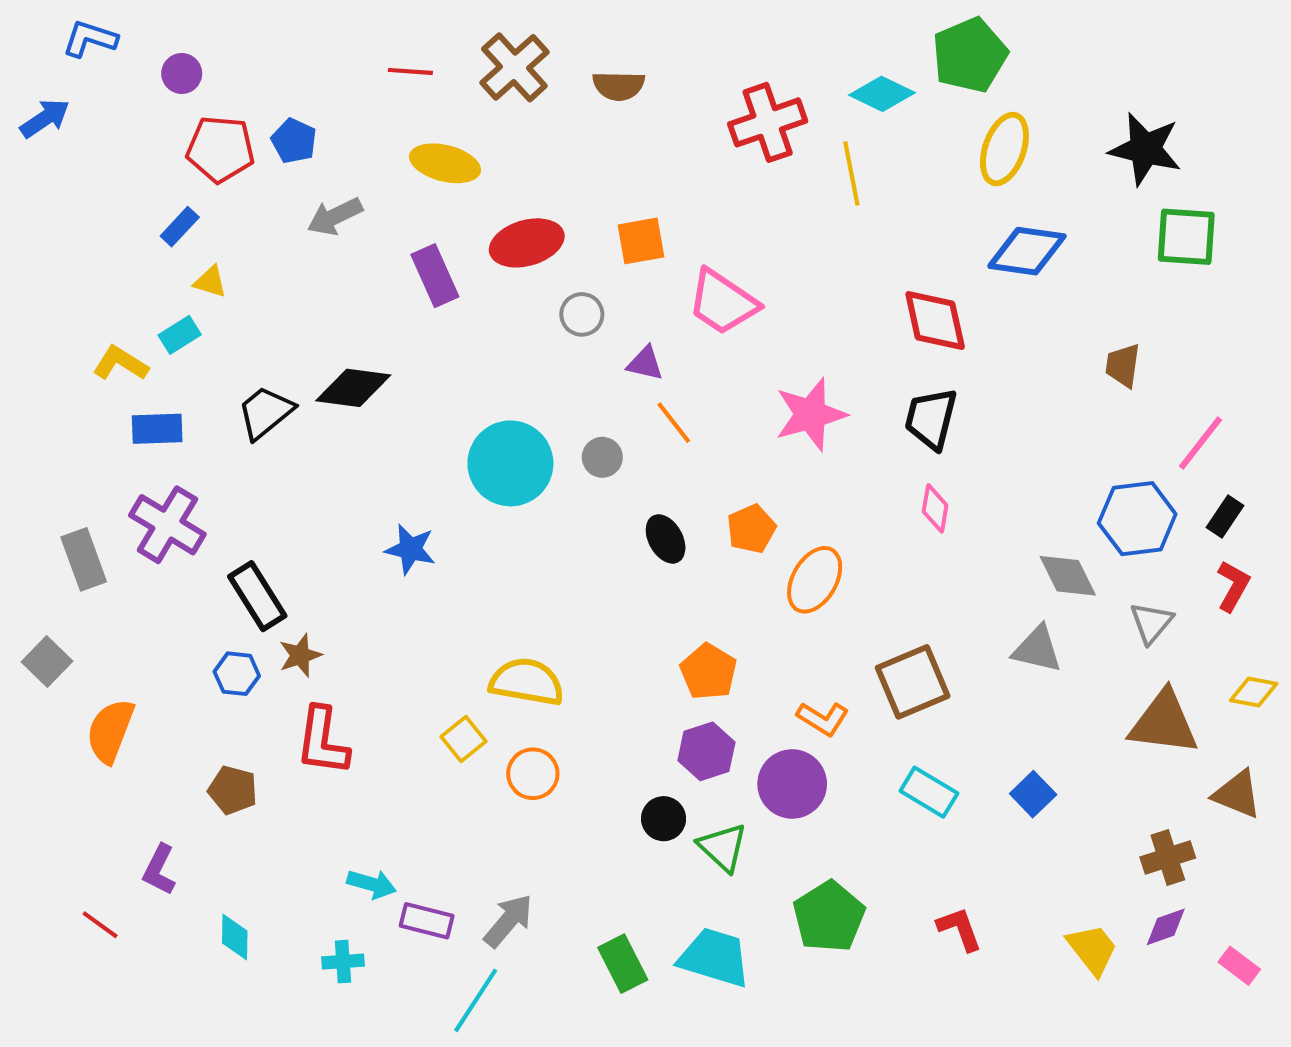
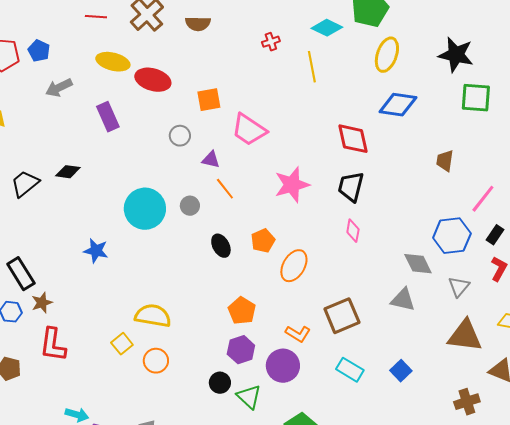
red cross: (768, 122) -> (271, 42), size x0.5
red ellipse: (527, 243) -> (153, 80), moved, turned 32
black diamond: (353, 388) -> (68, 172), size x0.7

